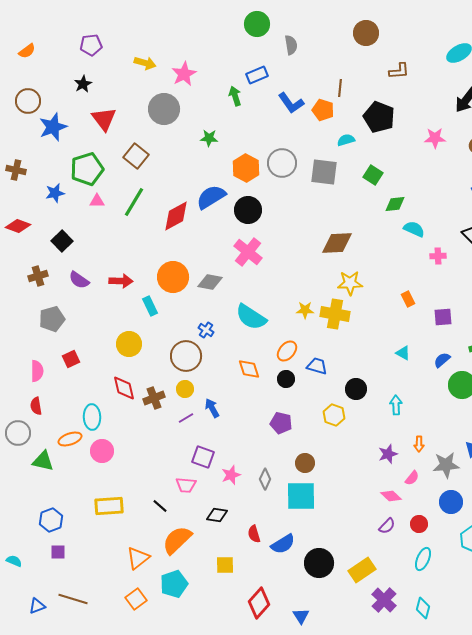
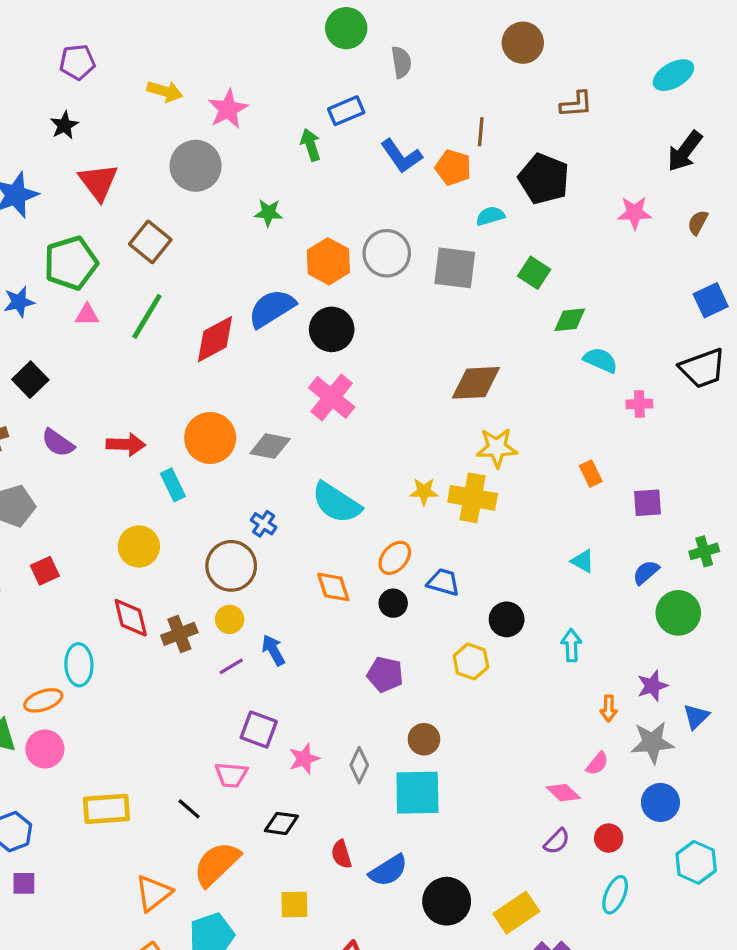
pink circle: (102, 451) -> (45, 749), moved
purple star: (388, 454) -> (652, 686), moved

